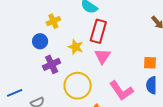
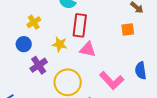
pink triangle: (102, 56) -> (88, 49), turned -42
orange square: (150, 63) -> (128, 30), moved

